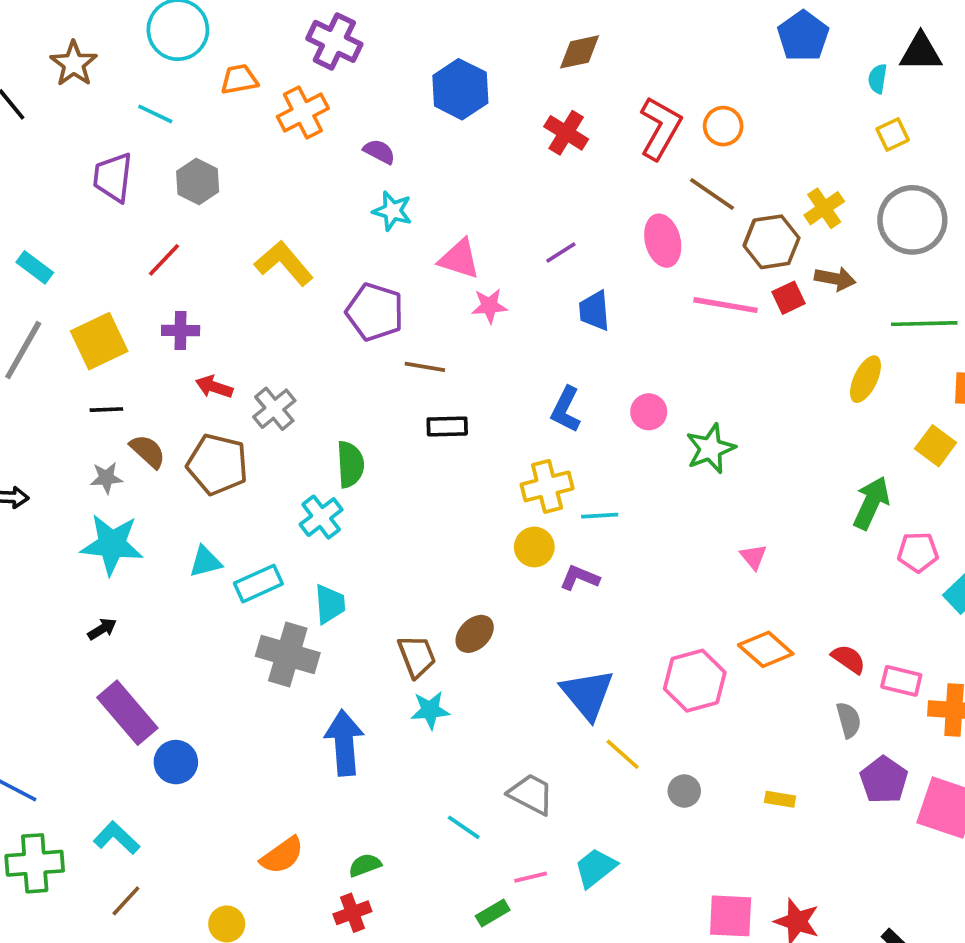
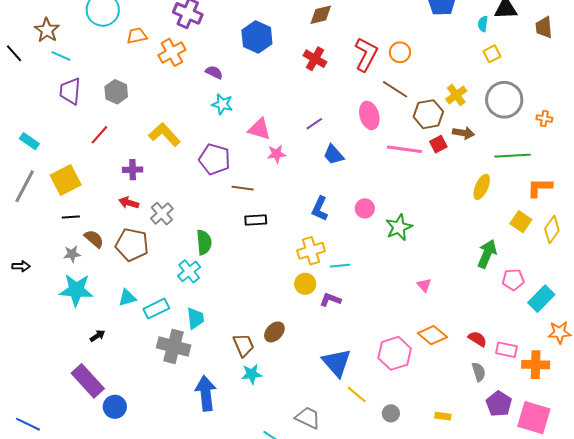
cyan line: (155, 114) -> (61, 56), moved
blue trapezoid: (594, 311) -> (334, 155), turned -35
purple cross: (181, 330) -> (133, 170), moved
black arrow: (102, 629) -> (97, 336), moved

